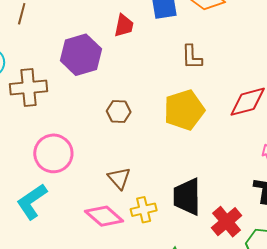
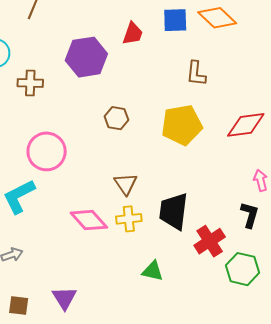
brown cross: (29, 88) -> (30, 83), size x0.7
brown triangle: (119, 178) -> (126, 184), moved

